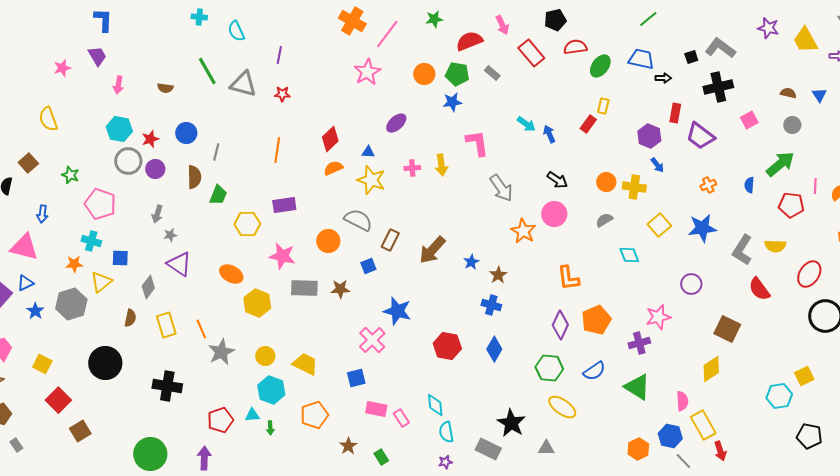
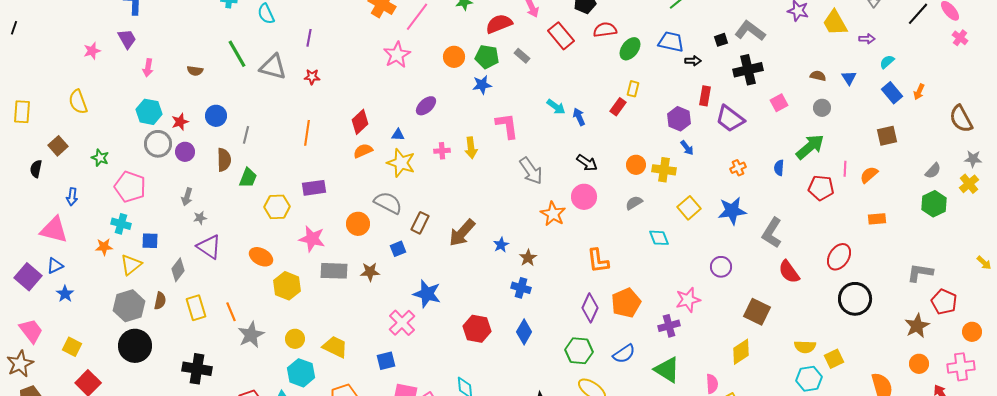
yellow semicircle: (775, 246) -> (805, 347), moved
gray hexagon: (71, 304) -> (129, 306), moved

